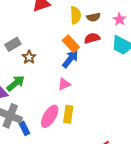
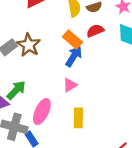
brown star: (29, 57) -> (29, 45), moved, size x1.5
pink ellipse: (50, 116) -> (42, 112), moved

